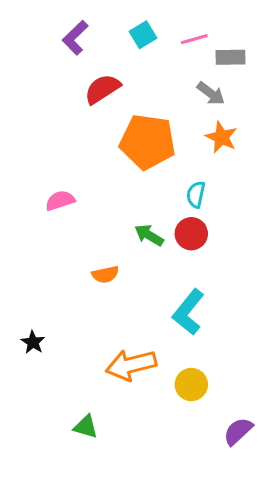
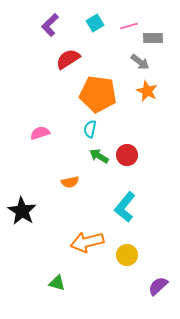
cyan semicircle: (196, 195) -> (90, 129), moved
black star: (33, 342) -> (22, 211), moved, size x1.8

